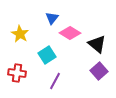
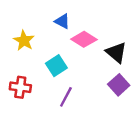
blue triangle: (52, 18) -> (62, 21), turned -40

